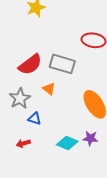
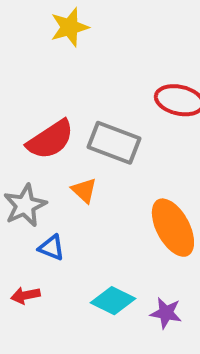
purple star: (90, 138) -> (166, 313), moved

